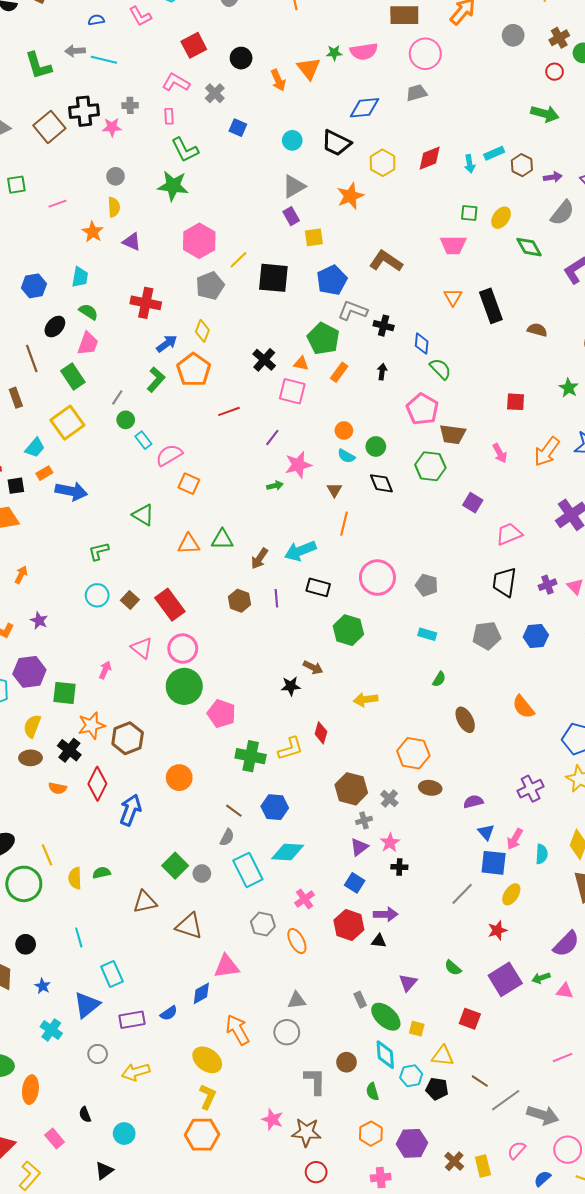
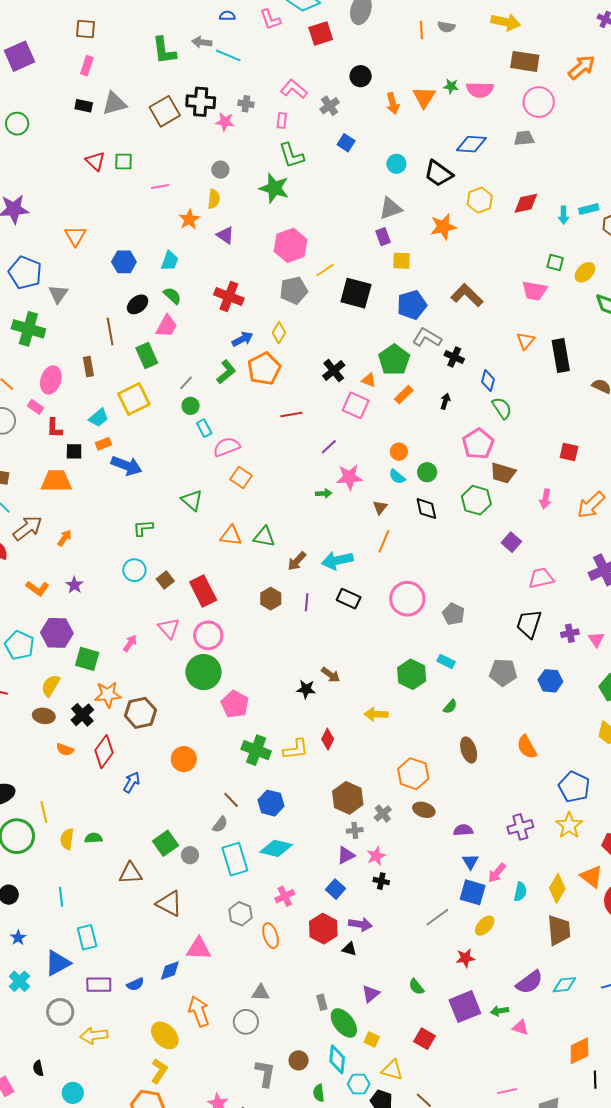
red square: (194, 45) -> (321, 33), moved
pink arrow: (500, 453) -> (545, 499), turned 30
green hexagon: (348, 630) -> (412, 674), moved
blue arrow: (130, 810) -> (132, 782), size x0.7
gray circle: (98, 1054) -> (60, 1012), size x1.4

